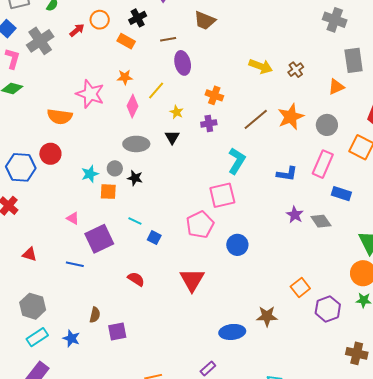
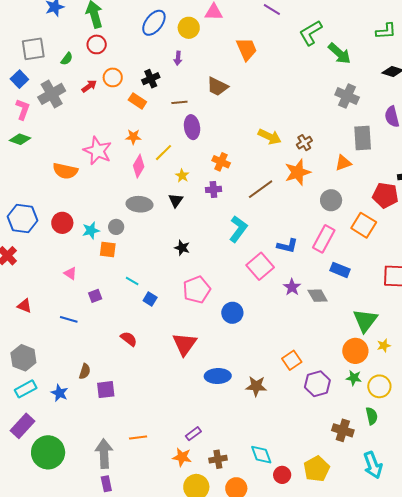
orange star: (291, 117) -> (298, 172), moved
red circle: (50, 154) -> (62, 223), moved
black star: (135, 178) -> (182, 248), moved
pink square: (222, 195) -> (260, 266), moved, turned -32
purple square: (99, 239) -> (95, 296), size x0.5
blue ellipse: (232, 332) -> (218, 376), moved

